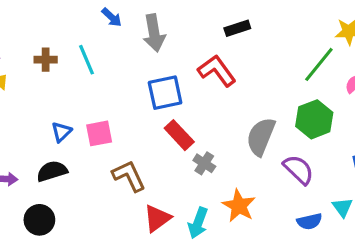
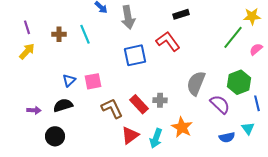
green hexagon: (314, 119) -> (239, 82), moved
red rectangle: (179, 135) -> (139, 104), moved
gray cross: (204, 163) -> (160, 100), turned -32

